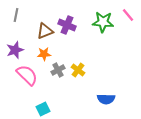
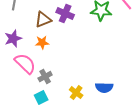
gray cross: (58, 70) -> (45, 77), moved
yellow cross: (78, 70) -> (76, 93), moved

